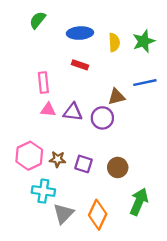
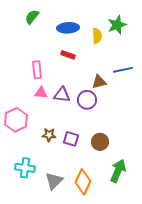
green star: (144, 41) -> (117, 25), moved
pink hexagon: (29, 156) -> (16, 120), moved
cyan cross: (43, 191) -> (25, 168), moved

